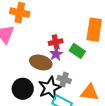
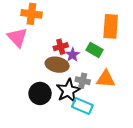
red cross: (56, 42) -> (61, 47), moved
orange triangle: (90, 92) -> (106, 79), moved

